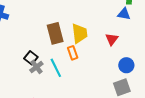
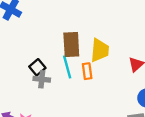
gray cross: (36, 67) -> (42, 79), turned 32
cyan line: (56, 68) -> (67, 67), moved

